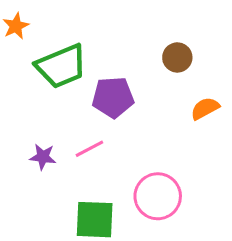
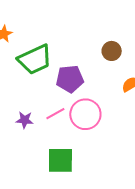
pink circle: (158, 196) -> (85, 114), moved

